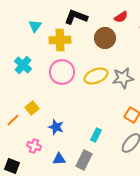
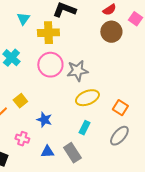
brown circle: (105, 38) -> (111, 32), moved
yellow ellipse: (96, 76) -> (87, 98), moved
gray star: (123, 78) -> (77, 71), moved
gray rectangle: (84, 160) -> (72, 153), turned -60

